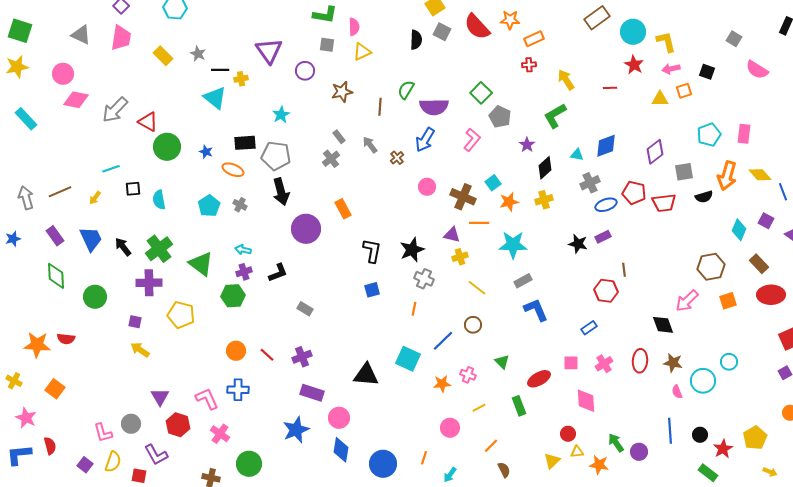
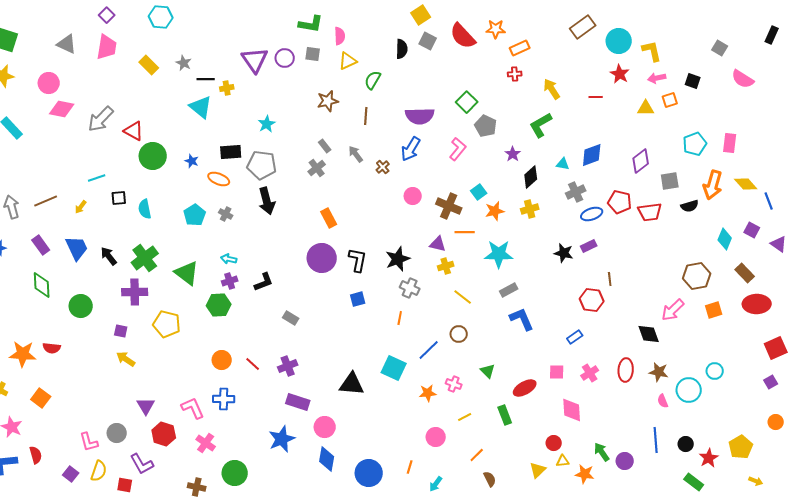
purple circle: (305, 71) -> (285, 58), moved
green semicircle: (406, 90) -> (373, 80), moved
purple circle: (306, 229) -> (322, 258), moved

